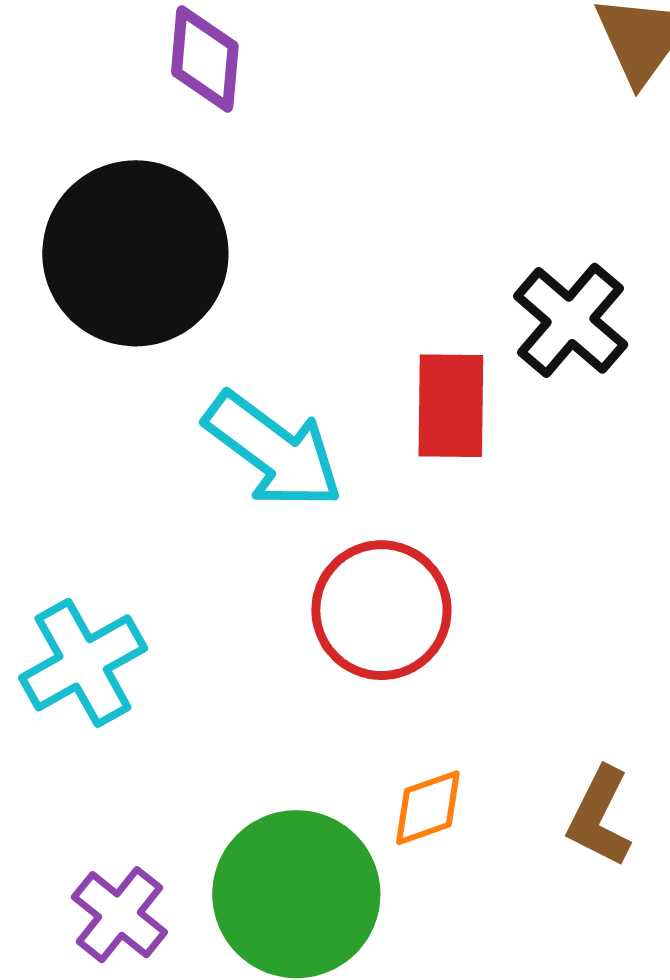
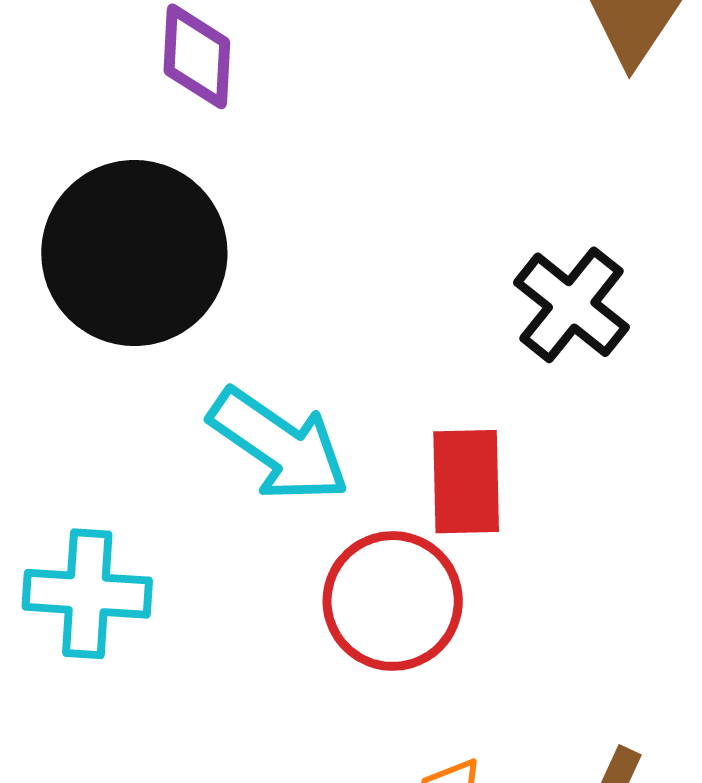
red rectangle: (451, 406) -> (466, 482), moved
cyan cross: (83, 663) -> (87, 594), moved, turned 35

